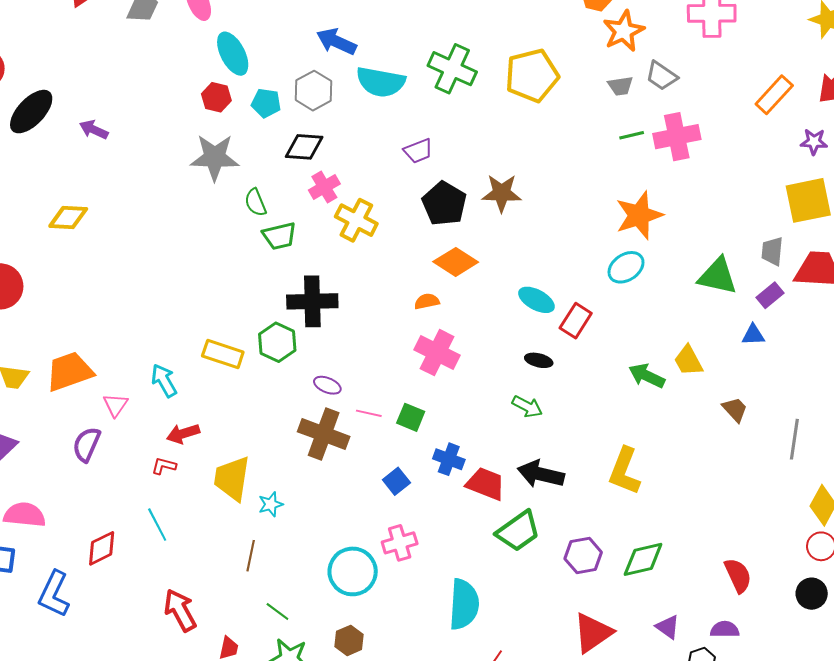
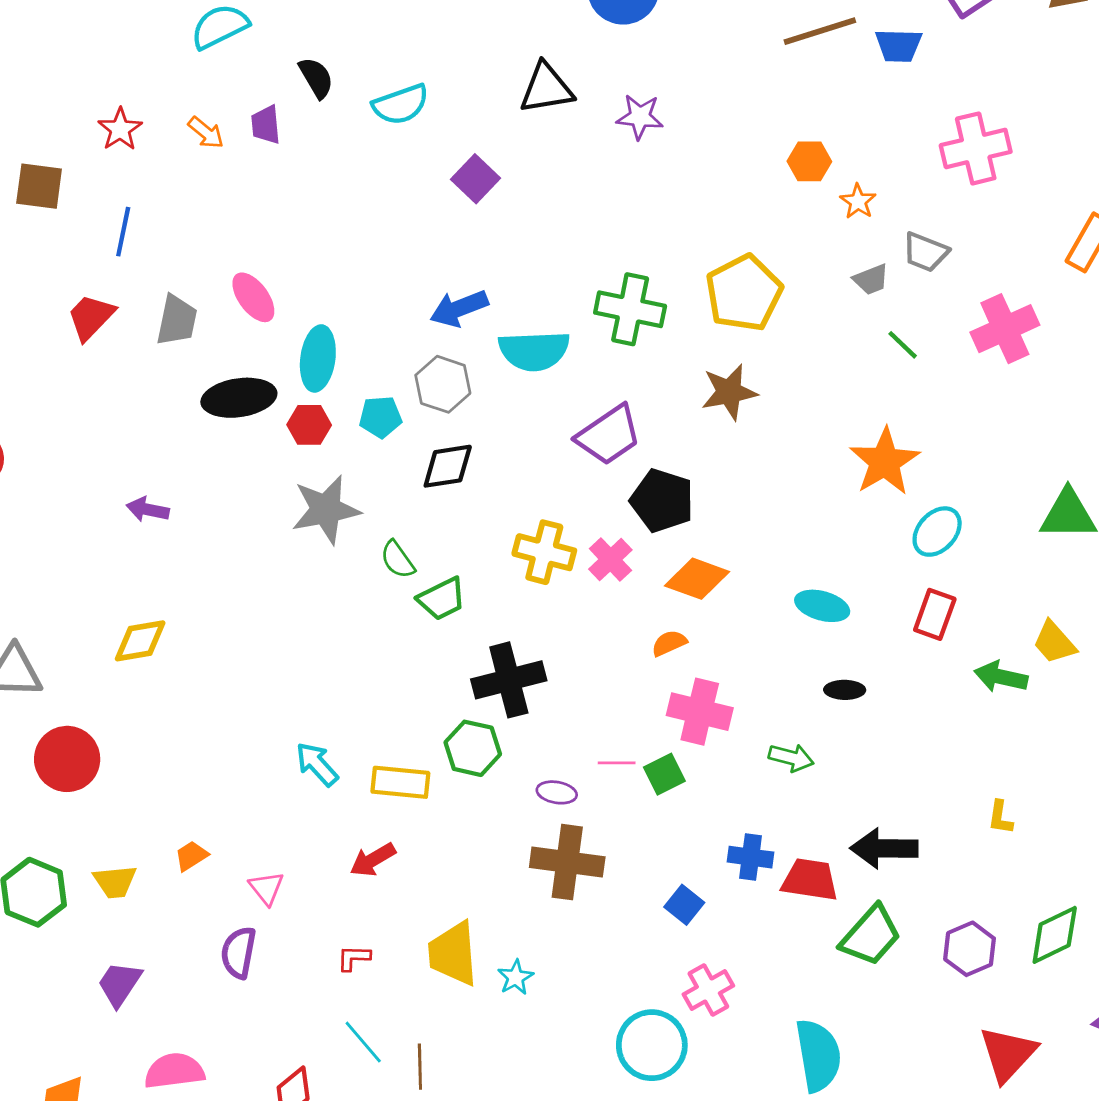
orange star: (624, 31) -> (858, 201), size x0.6
blue arrow: (336, 41) -> (459, 308), turned -33
cyan ellipse: (233, 54) -> (318, 358), turned 48
black ellipse: (31, 112) -> (239, 398), moved, turned 51
green line: (632, 135) -> (903, 345), turned 70
pink cross: (677, 137) -> (1005, 329), moved
purple trapezoid: (418, 151) -> (609, 435), size x1.6
pink cross: (324, 187) -> (610, 559), moved
brown star: (502, 193) -> (729, 392), moved
orange star: (639, 215) -> (885, 462), moved
red rectangle: (576, 321) -> (935, 614), moved
orange trapezoid: (69, 371) -> (191, 856), size x0.5
cyan arrow: (164, 381) -> (317, 764), moved
green arrow: (527, 406) -> (791, 758), moved
pink line: (369, 413) -> (617, 763), moved
green square: (411, 417) -> (664, 774), moved, turned -36
red arrow: (183, 434) -> (373, 860), moved
yellow L-shape: (624, 471) -> (1000, 817), size x0.5
brown line: (251, 556) -> (420, 1067), moved

